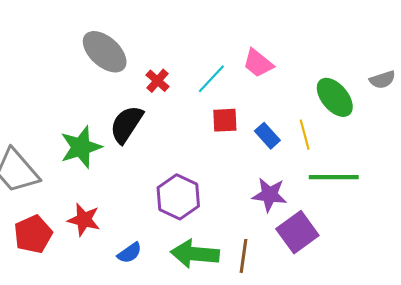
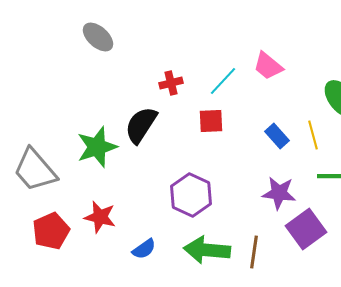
gray ellipse: (105, 52) -> (98, 37), moved, size x0.7
red cross: (158, 81) -> (171, 83), turned 35
red square: (225, 120) -> (211, 121), moved

